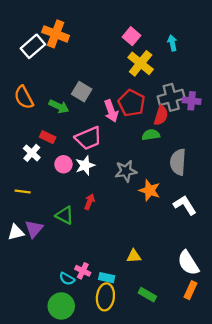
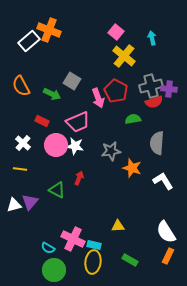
red semicircle: (161, 116) -> (154, 102), moved, turned 54
white cross: (32, 153) -> (23, 143), moved
pink circle: (63, 164) -> (56, 145), size x1.5
white star: (85, 165) -> (75, 146), turned 30
pink cross: (83, 271) -> (73, 239), size x1.6
cyan semicircle: (67, 279) -> (48, 248), moved

